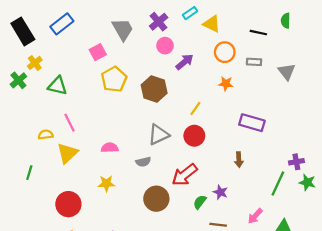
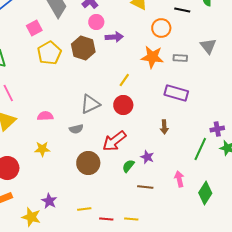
orange circle: (225, 52) -> (161, 28), moved
purple arrow: (185, 62) -> (114, 37), turned 36
gray rectangle: (254, 62) -> (180, 58), moved
orange star: (226, 84) -> (152, 57), size x1.6
brown hexagon: (154, 89) -> (83, 48), moved
pink arrow: (255, 216) -> (179, 179), turned 126

